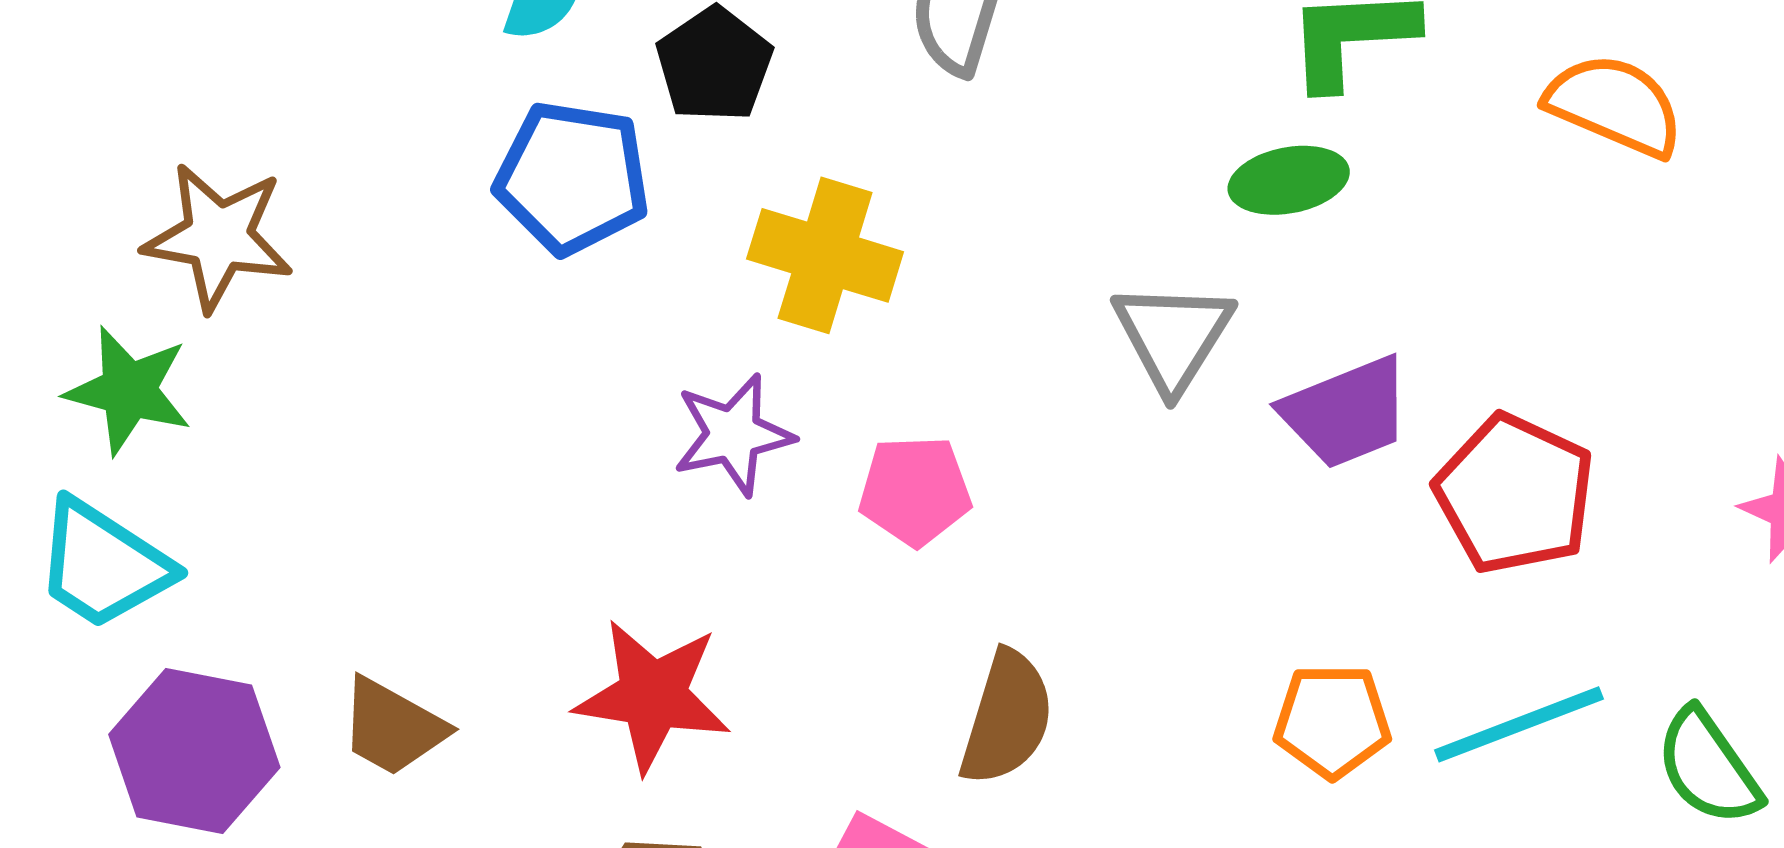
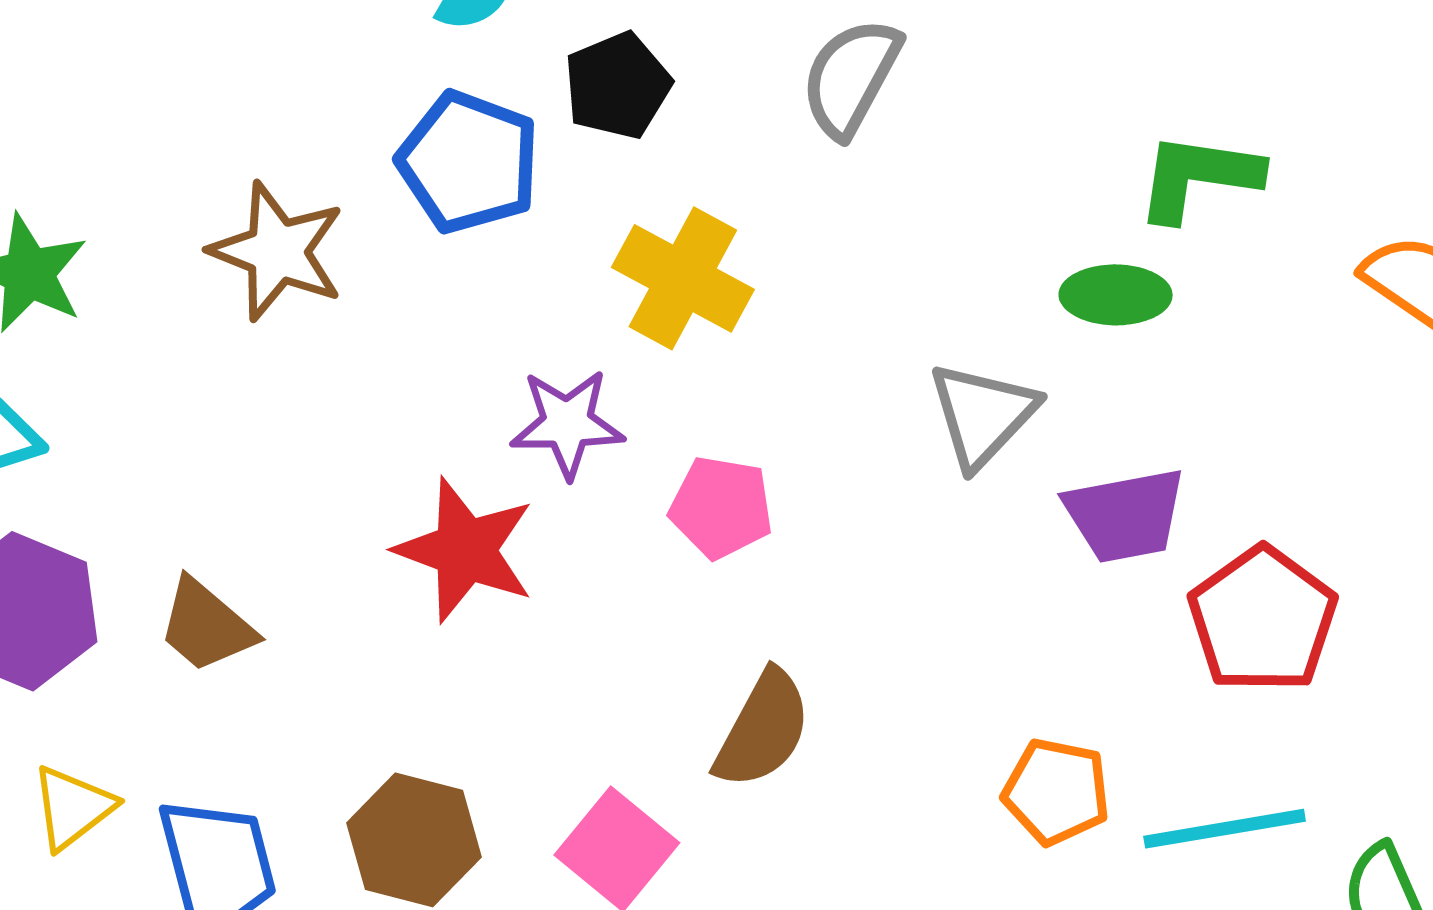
brown star: (218, 237) -> (277, 251), moved
red star: (653, 696) -> (465, 550), moved

